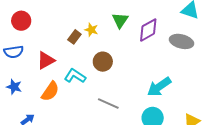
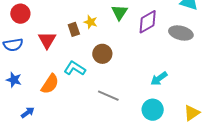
brown rectangle: (74, 37) -> (74, 29), turned -56
red triangle: (46, 60) -> (47, 40), moved, turned -30
cyan arrow: (159, 87) -> (159, 78), size x0.7

